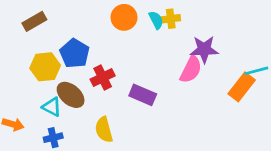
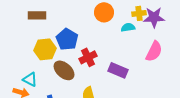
cyan semicircle: (156, 20) -> (128, 27), moved, turned -72
brown rectangle: (34, 21) -> (37, 15), turned 30
purple star: (204, 49) -> (154, 17), moved
cyan triangle: (52, 107) -> (30, 79), moved

